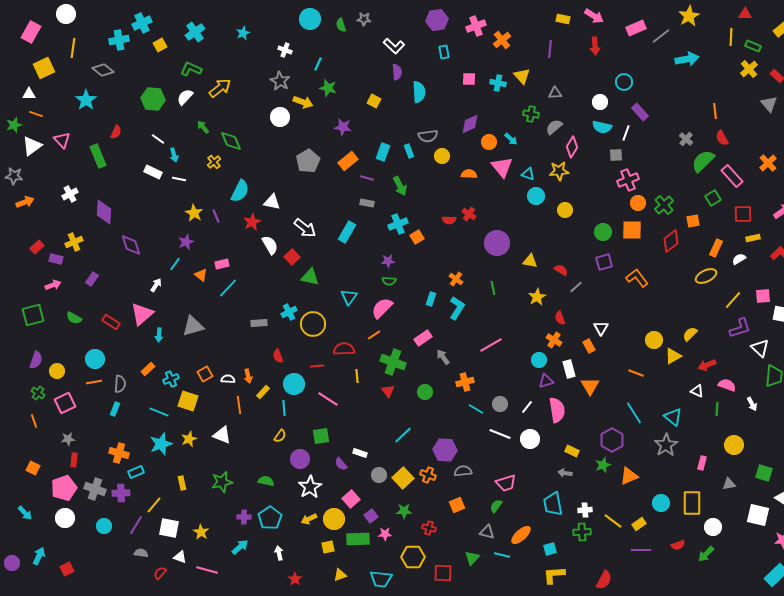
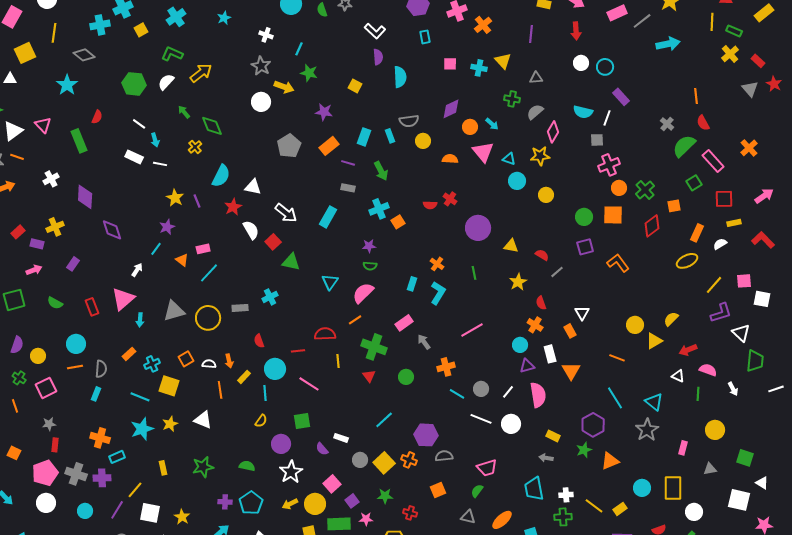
white circle: (600, 102) -> (581, 63), moved
orange line: (36, 114) -> (17, 157), moved
red rectangle: (111, 322) -> (92, 307), turned 36
yellow circle: (313, 324) -> (208, 318), moved

